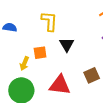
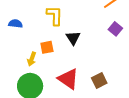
brown square: (92, 75) -> (99, 81), moved
red triangle: (60, 85) -> (68, 79), turned 30

